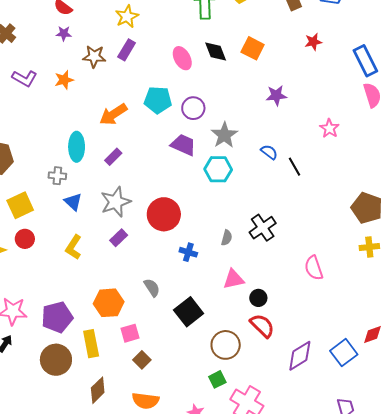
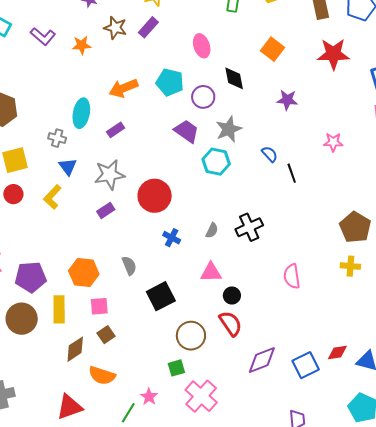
red star: (313, 42) -> (333, 54), size x1.8
black diamond: (216, 51) -> (234, 78), moved
pink star: (329, 128) -> (333, 142), turned 30
yellow L-shape: (73, 247) -> (52, 197), moved
brown diamond: (98, 390) -> (75, 349), moved

